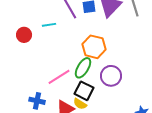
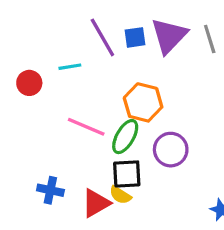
pink line: (59, 77) -> (86, 127), moved, turned 55
black square: (84, 91) -> (127, 174), turned -30

